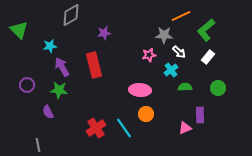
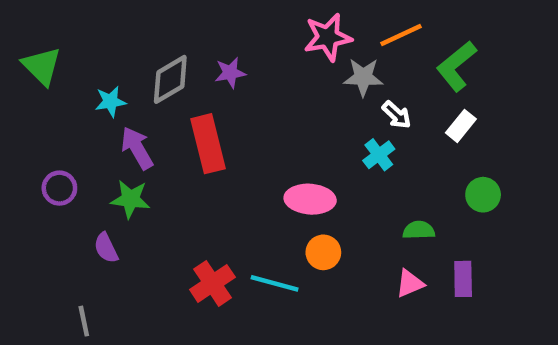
gray diamond: (71, 15) -> (170, 79), moved
pink star: (149, 55) -> (328, 37), moved, size x1.5
green semicircle: (185, 87) -> (419, 230), moved
purple rectangle: (200, 115) -> (463, 279), moved
cyan line: (124, 128) -> (275, 283), turned -40

